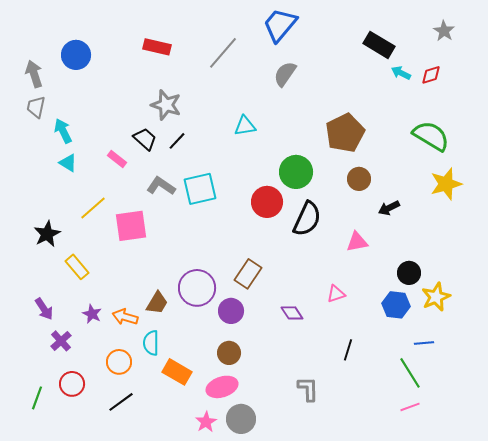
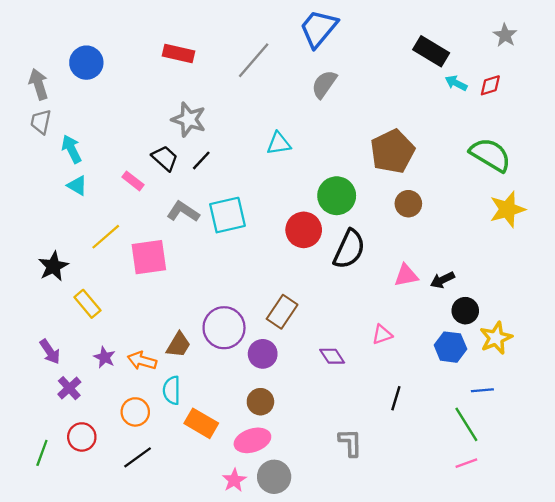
black arrow: (389, 208) -> (442, 280), moved

